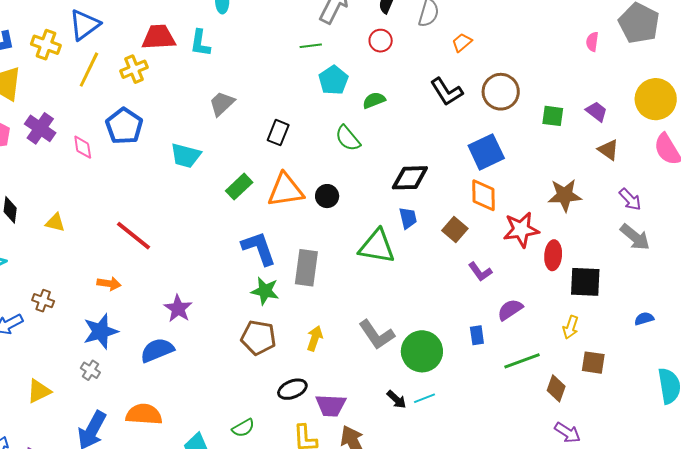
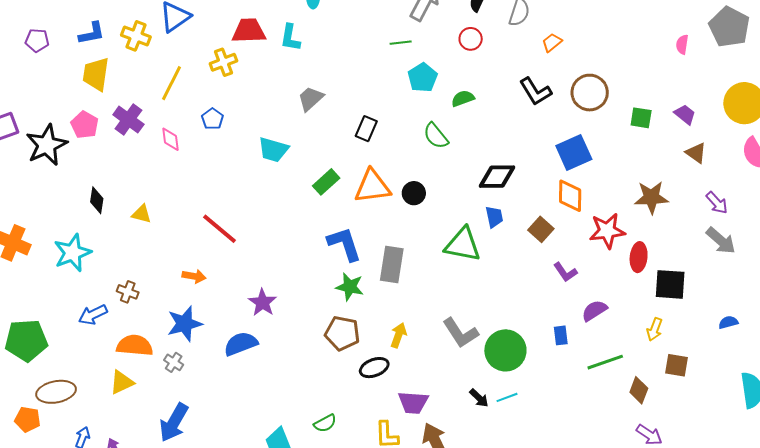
yellow line: (89, 70) -> (172, 83), moved
blue pentagon: (124, 126) -> (213, 119), size x0.6
black ellipse: (292, 389) -> (374, 368), moved
orange semicircle: (144, 414) -> (135, 345), moved

